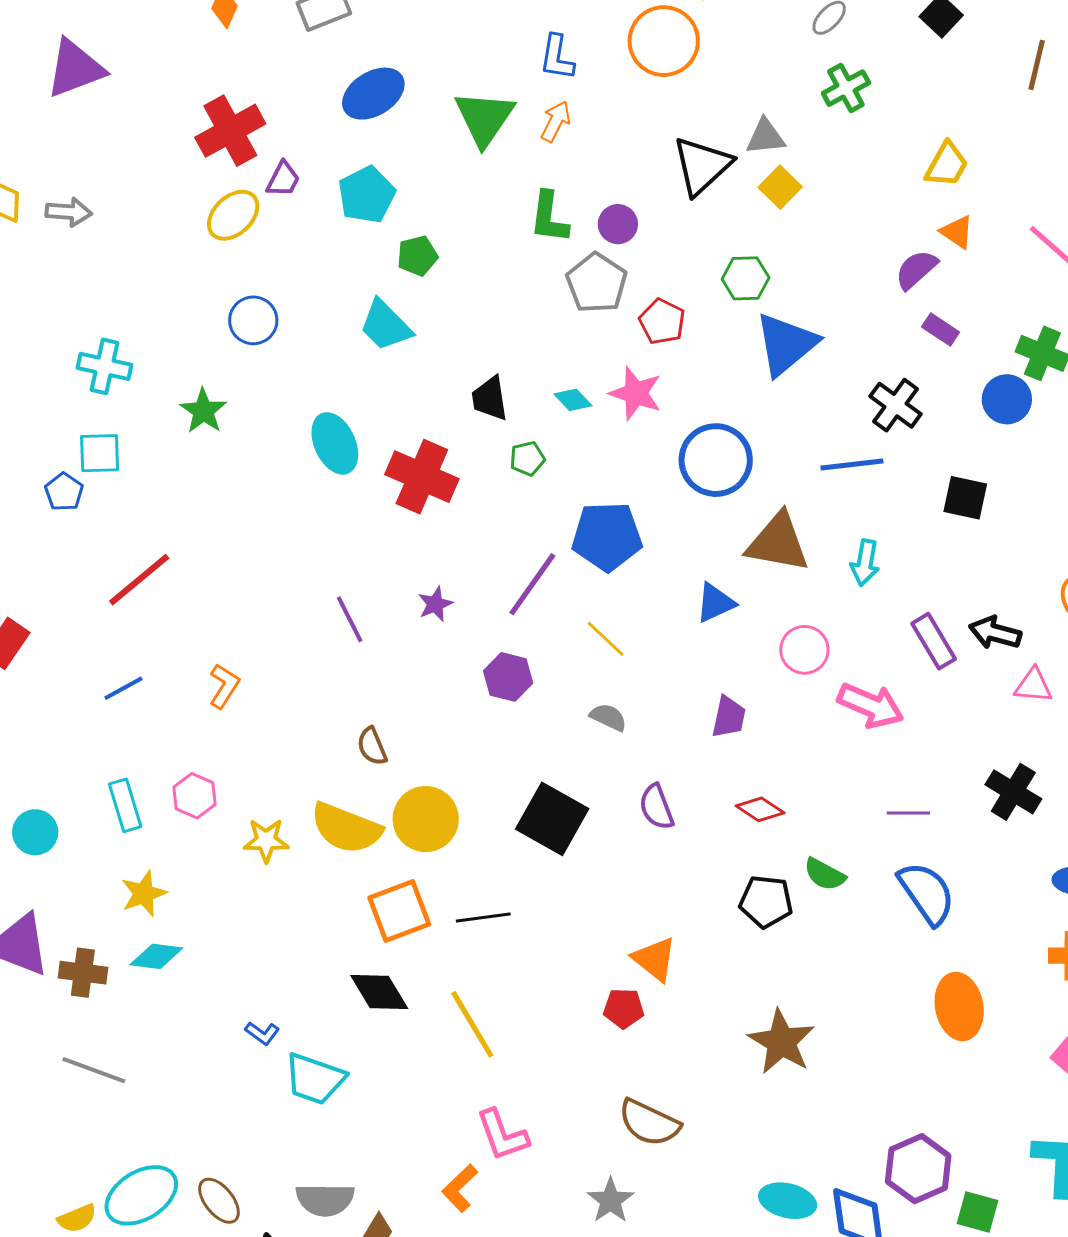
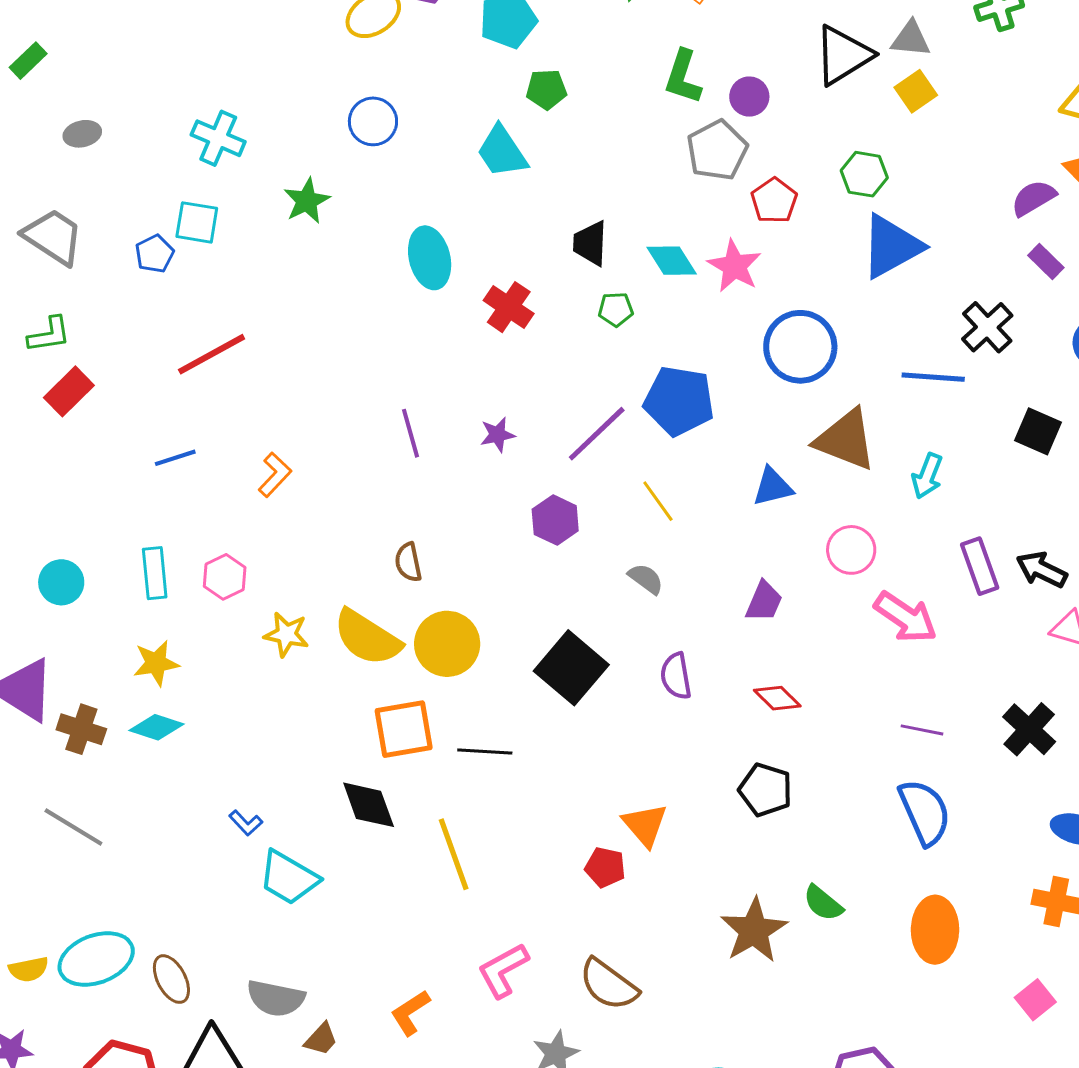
cyan diamond: (573, 400) -> (672, 261), size x1.4
red cross: (422, 477) -> (509, 307), size x0.7
green semicircle: (825, 874) -> (823, 903), moved
pink L-shape: (502, 1135) -> (503, 970), moved, turned 70

